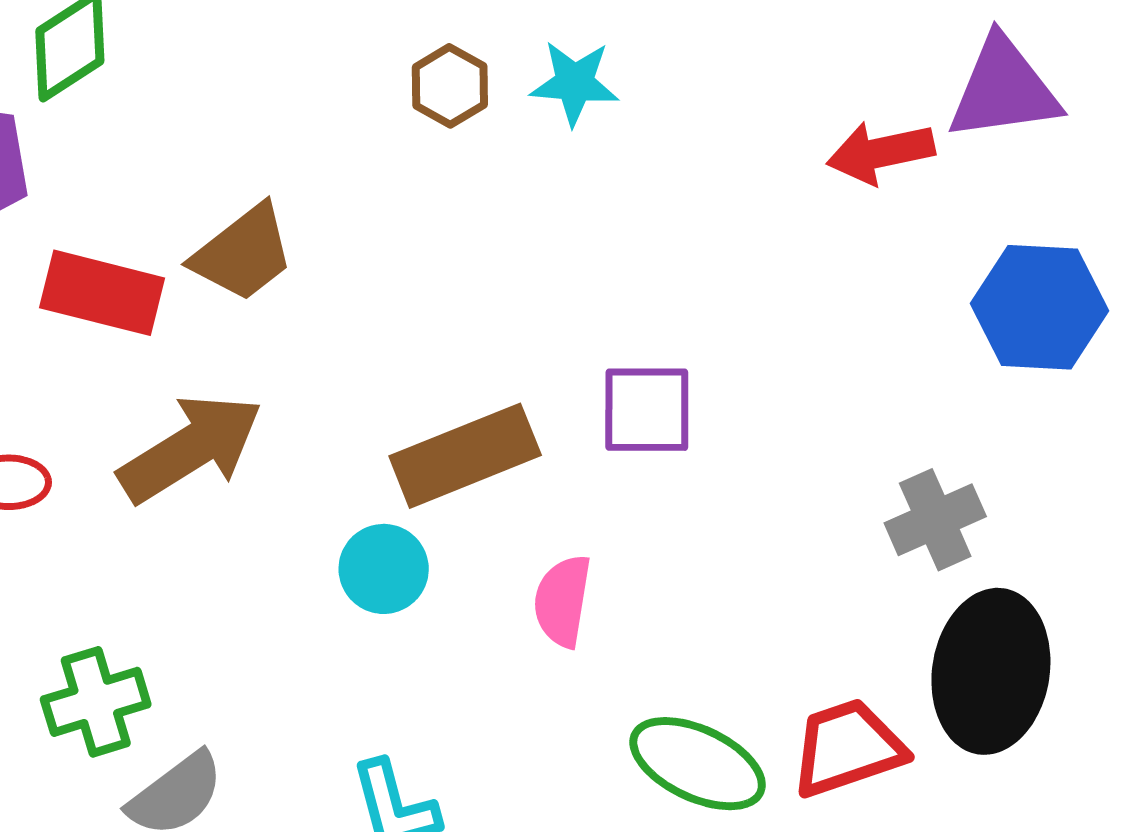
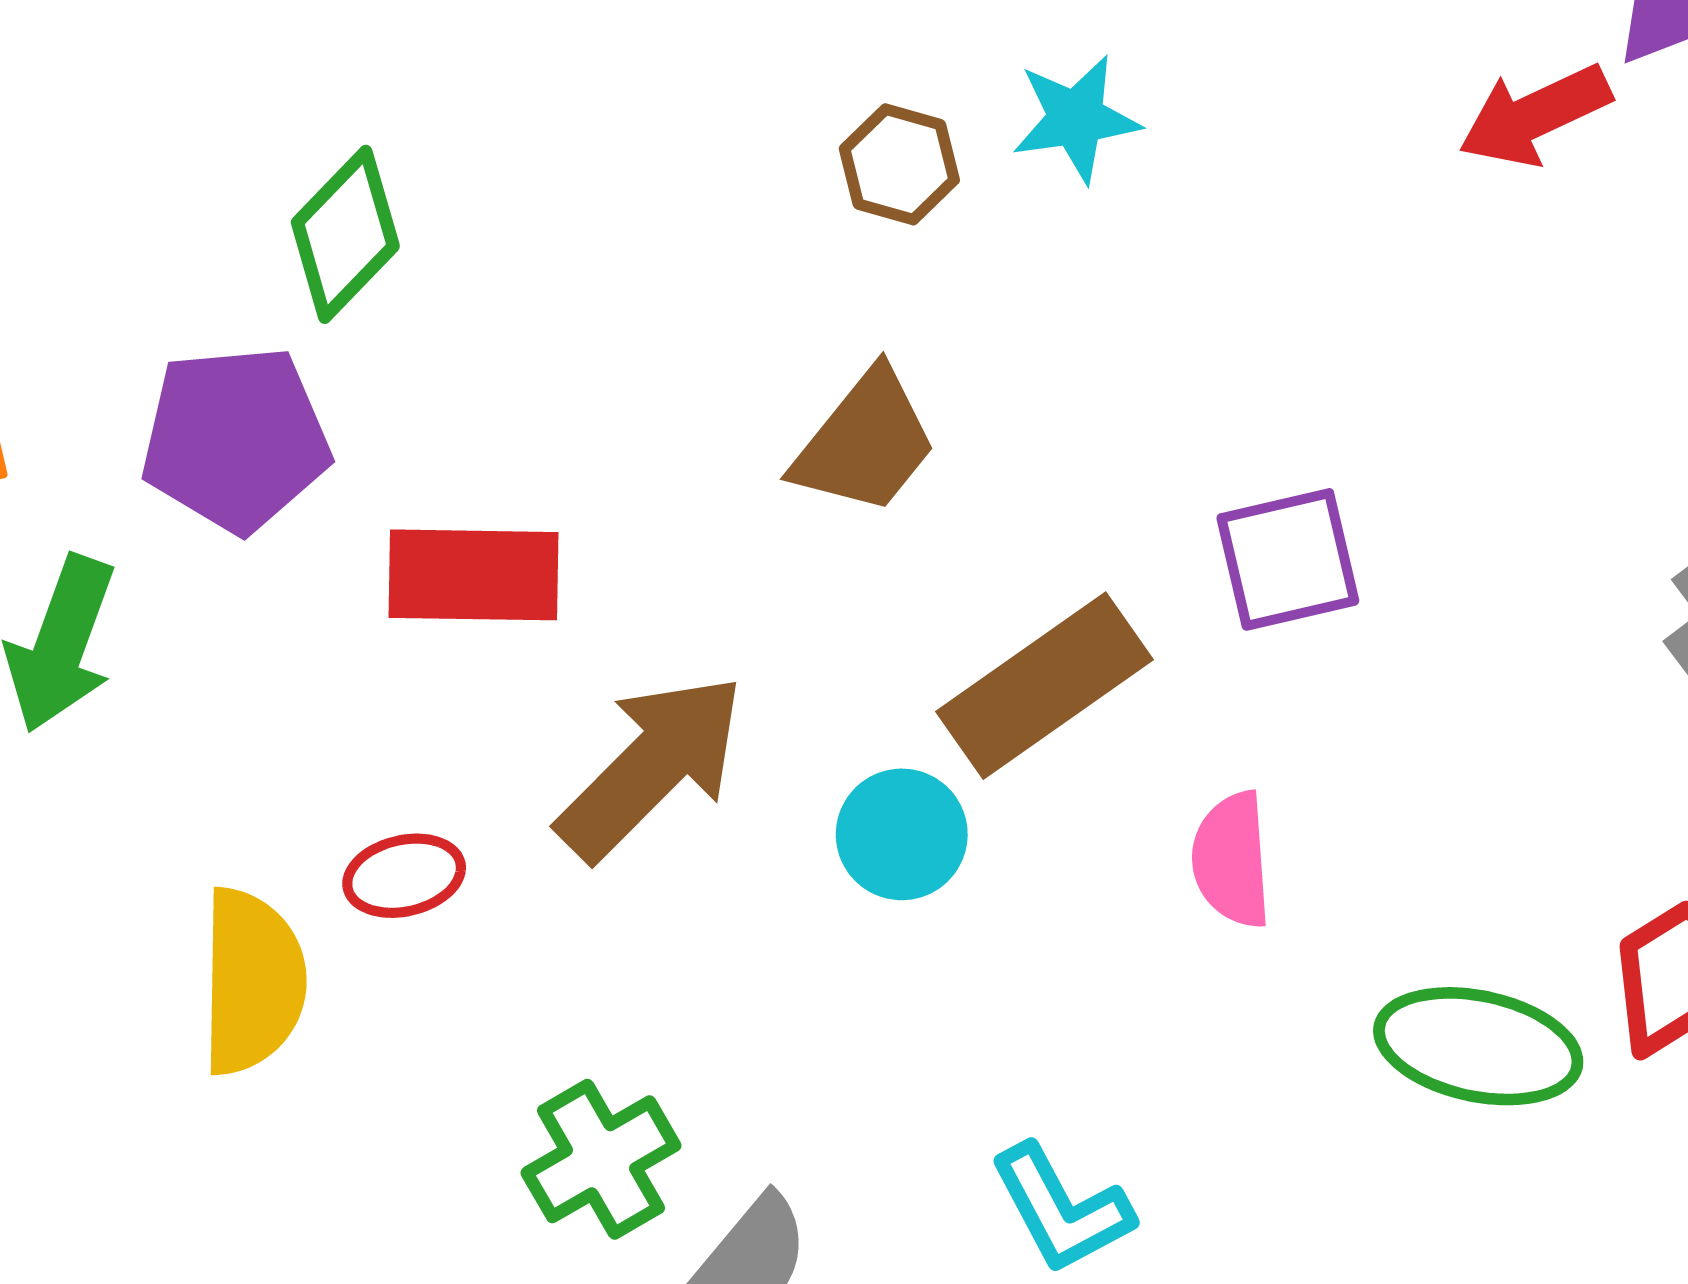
brown trapezoid: (243, 253) -> (865, 442), moved
cyan circle: (384, 569) -> (902, 834), moved

